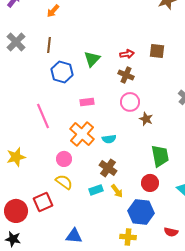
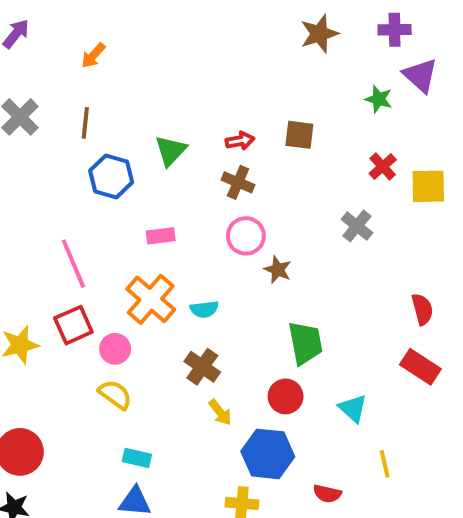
cyan rectangle: (96, 190) -> (137, 458), moved, turned 32
red square: (43, 202) -> (73, 325), moved

